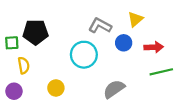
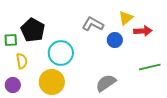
black pentagon: (35, 32) -> (33, 30), turned 30
red arrow: (154, 47) -> (143, 31), moved
cyan circle: (84, 55) -> (61, 53), moved
yellow circle: (56, 88) -> (52, 82), size x1.6

